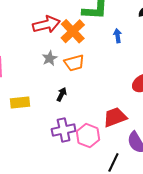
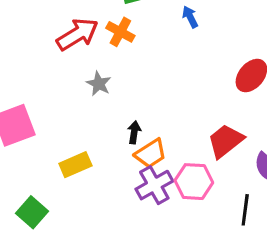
orange cross: (73, 31) -> (120, 32), size x0.7
orange trapezoid: (74, 63) -> (151, 154), moved

